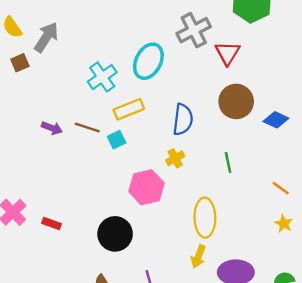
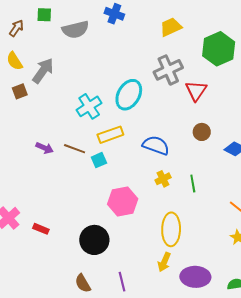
brown circle: (236, 101) -> (202, 132), size x0.6
blue semicircle: (183, 119) -> (156, 145), turned -80
yellow cross: (175, 158) -> (163, 179), moved

